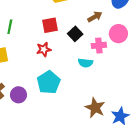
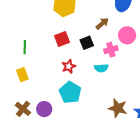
black square: (75, 34) -> (87, 43), turned 32
red star: (44, 49) -> (69, 66), moved

